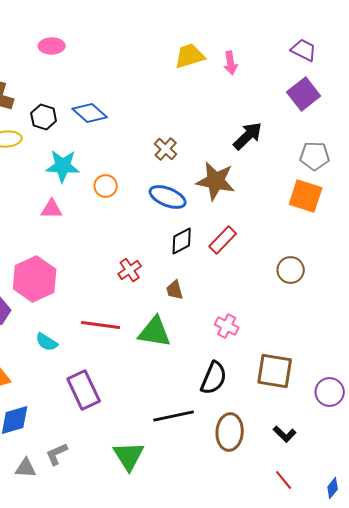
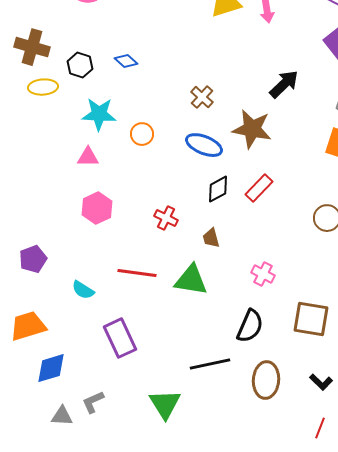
blue diamond: (90, 113) -> (126, 61), size x0.7
red cross: (130, 270) -> (166, 218), turned -30
pink hexagon: (35, 279) -> (97, 208), moved, size x0.7
red line: (284, 480) -> (320, 428), turned 60

